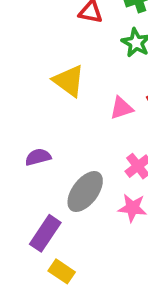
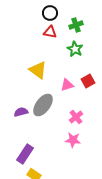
gray ellipse: (85, 192) -> (43, 105), moved

